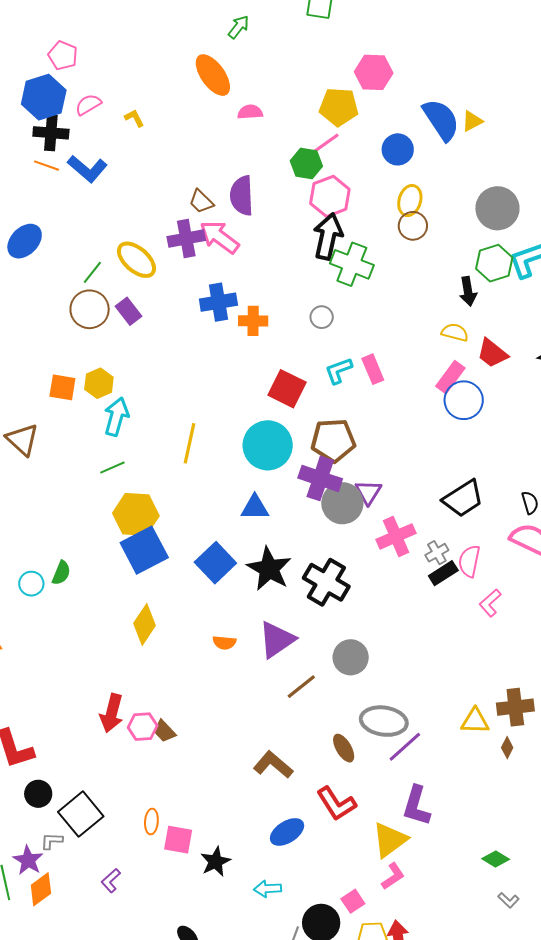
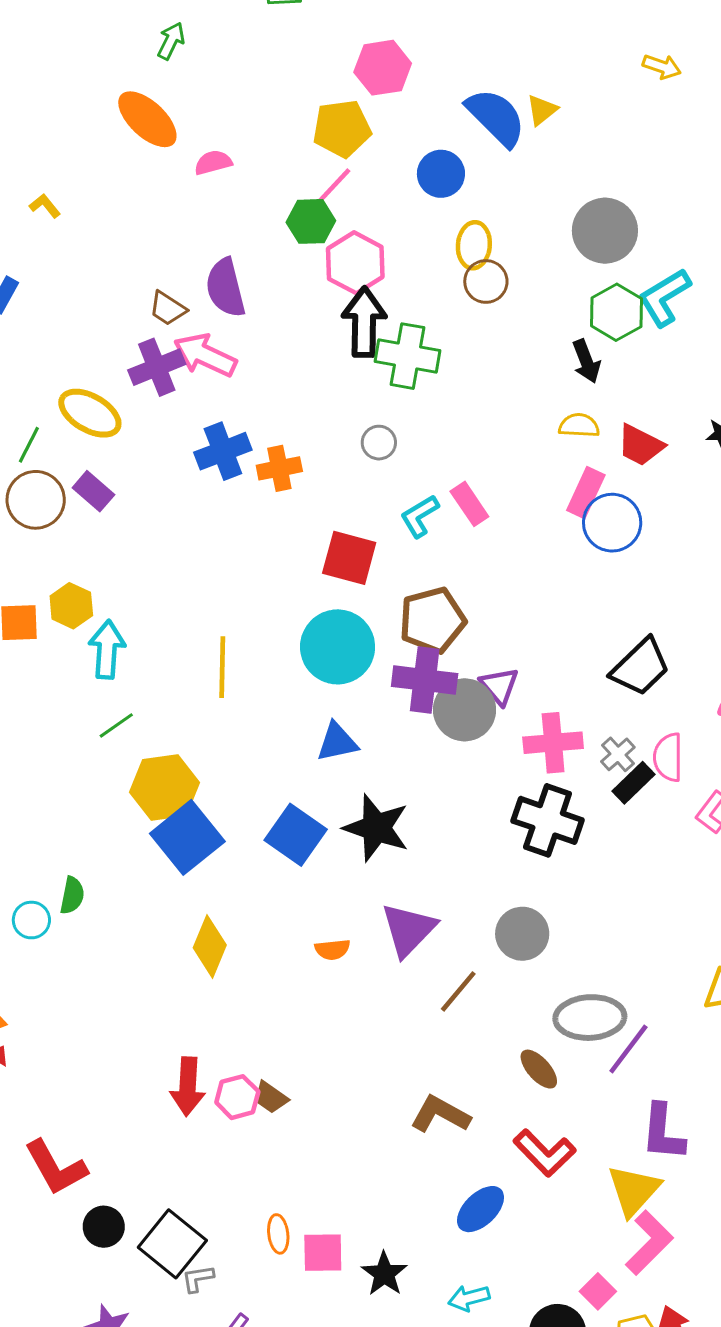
pink cross: (396, 536) -> (553, 743), turned 30
black cross: (326, 582) -> (548, 820), moved
gray L-shape: (52, 841) -> (198, 1279), moved
pink L-shape: (393, 876) -> (649, 1243), size x1.5

